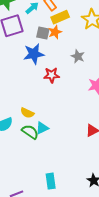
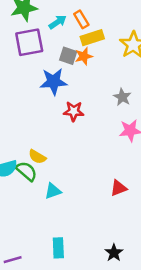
gray star: (78, 56) -> (122, 97), moved
cyan triangle: (42, 128) -> (53, 191), moved
green semicircle: (30, 132) -> (26, 171), moved

